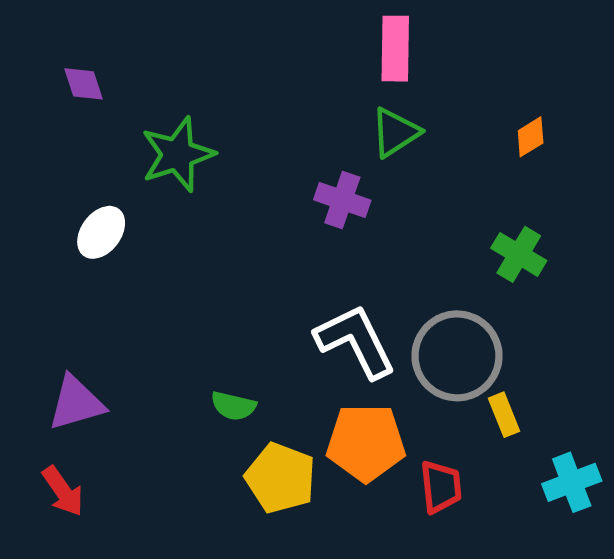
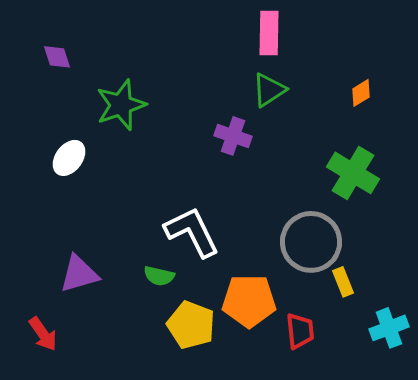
green cross: (519, 254) -> (353, 173), size x1.4
white L-shape: (356, 341) -> (192, 232), moved
purple triangle: (76, 403) -> (79, 274), moved

